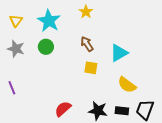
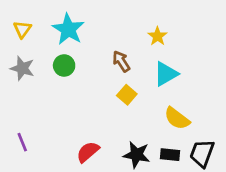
yellow star: (86, 12) -> (157, 36), moved
yellow square: (91, 68) -> (127, 95), turned 32
purple line: (12, 88) -> (22, 142), moved

